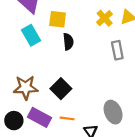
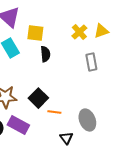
orange line: (67, 118) -> (54, 112), moved

